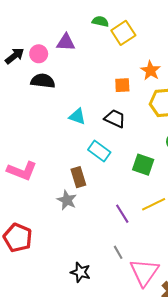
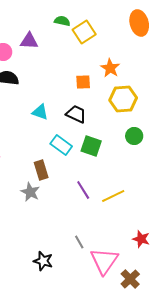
green square: (143, 165) -> (91, 146), moved
purple line: (122, 214) -> (83, 190), moved

